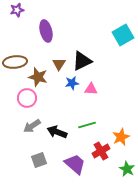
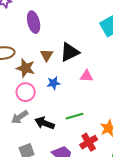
blue star: (72, 83) -> (54, 83), moved
pink triangle: (91, 89) -> (87, 76), moved
pink circle: (27, 98) -> (26, 92), moved

